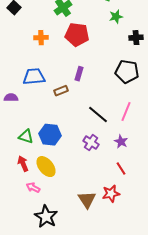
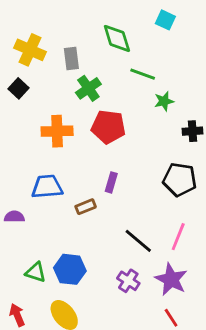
orange cross: (41, 38) -> (57, 131), size x1.5
purple star: (121, 142) -> (171, 279), size x1.6
red arrow: (23, 164) -> (17, 315), moved

